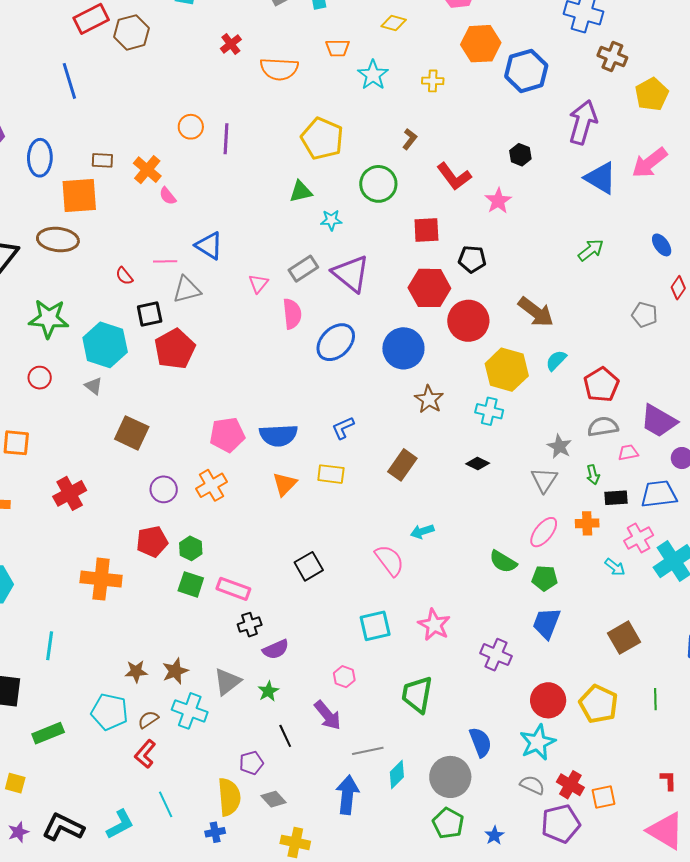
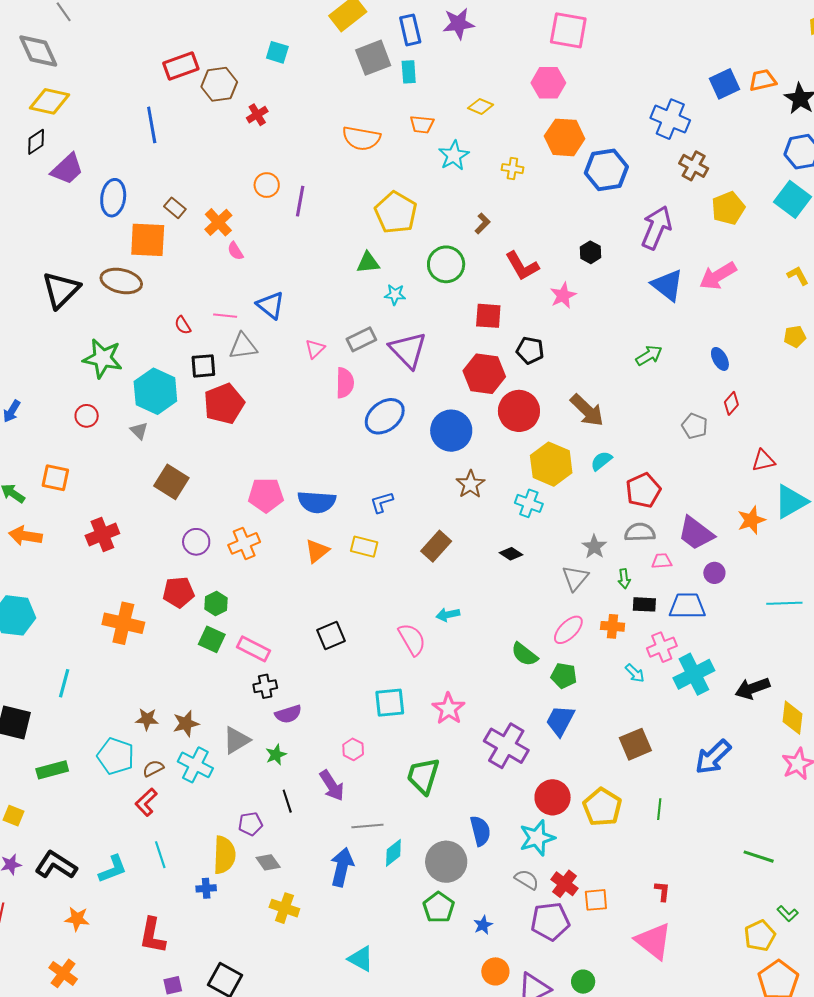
red cross: (231, 44) -> (257, 115), moved
brown rectangle: (102, 160) -> (175, 208), turned 30
purple cross: (496, 655) -> (506, 746), size x1.4

